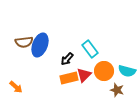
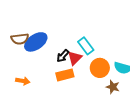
blue ellipse: (40, 45) -> (36, 42), turned 35
red triangle: (84, 75) -> (75, 58), moved
orange arrow: (16, 87) -> (23, 81), moved, turned -32

